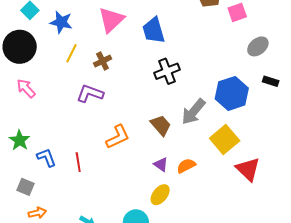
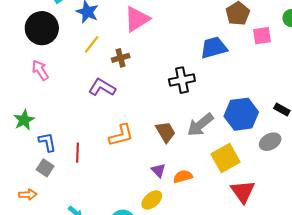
blue trapezoid: (154, 30) -> (214, 48), moved, turned 80
gray ellipse: (258, 46) -> (270, 142), moved
gray square: (26, 187) -> (45, 168), moved

